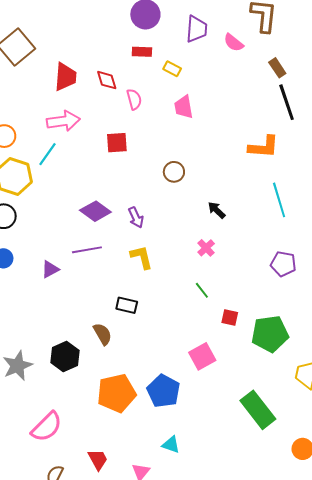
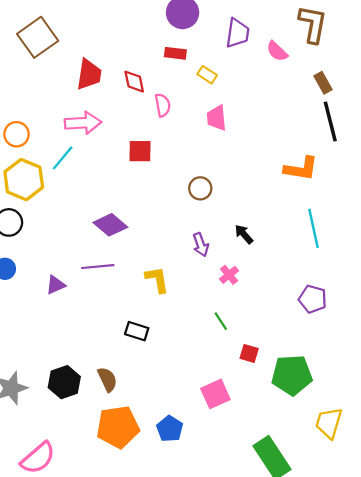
purple arrow: (136, 217) -> (201, 245), moved
brown semicircle: (103, 334) -> (107, 379), moved
blue pentagon: (163, 391) -> (170, 429), size x0.7

